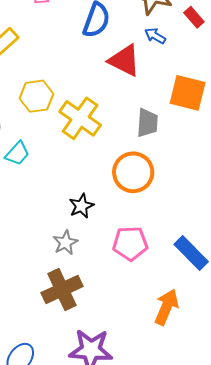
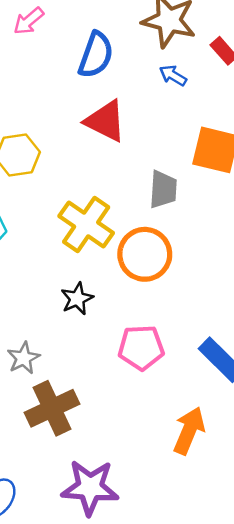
red triangle: (124, 60) -> (105, 121), moved
yellow cross: (80, 118) -> (86, 224), moved
gray star: (65, 243) -> (24, 358), moved

